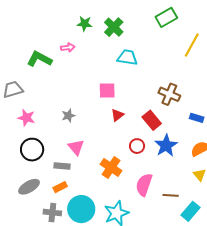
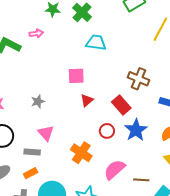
pink semicircle: (144, 185) -> (114, 170), turned 30

